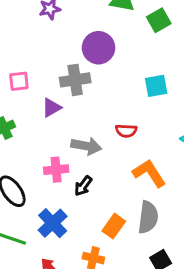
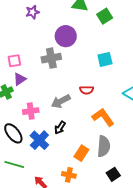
purple triangle: (51, 108) -> (20, 79), moved
gray arrow: (86, 146) -> (61, 101), turned 144
pink cross: (56, 170) -> (31, 111), moved
blue cross: (53, 223) -> (39, 140), moved

